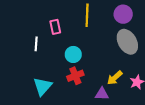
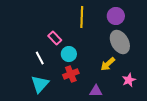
pink rectangle: (55, 27) -> (55, 38), moved, turned -32
white line: (36, 44) -> (40, 58), moved, turned -32
yellow arrow: (115, 78) -> (108, 64), moved

